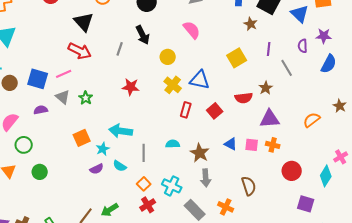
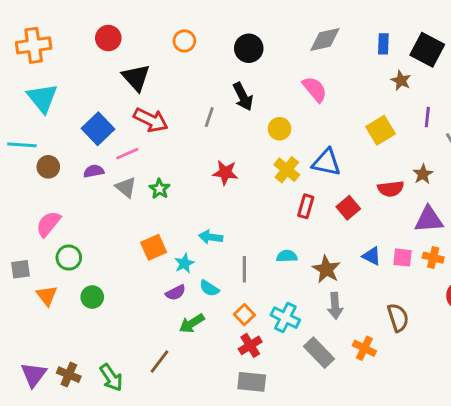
black triangle: (84, 22) -> (136, 78), moved
blue square: (38, 79) -> (98, 129), moved, turned 30
purple semicircle: (41, 110) -> (94, 171), moved
cyan arrow: (121, 131) -> (211, 237), size x0.7
green arrow: (110, 210) -> (192, 323), moved

